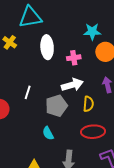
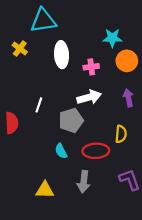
yellow semicircle: (88, 104) -> (121, 134), moved
red ellipse: (93, 132) -> (96, 151), moved

